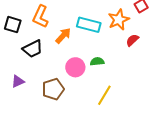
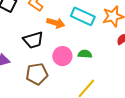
orange arrow: (63, 36) -> (56, 23), turned 54
black trapezoid: (33, 49) -> (33, 40), moved

